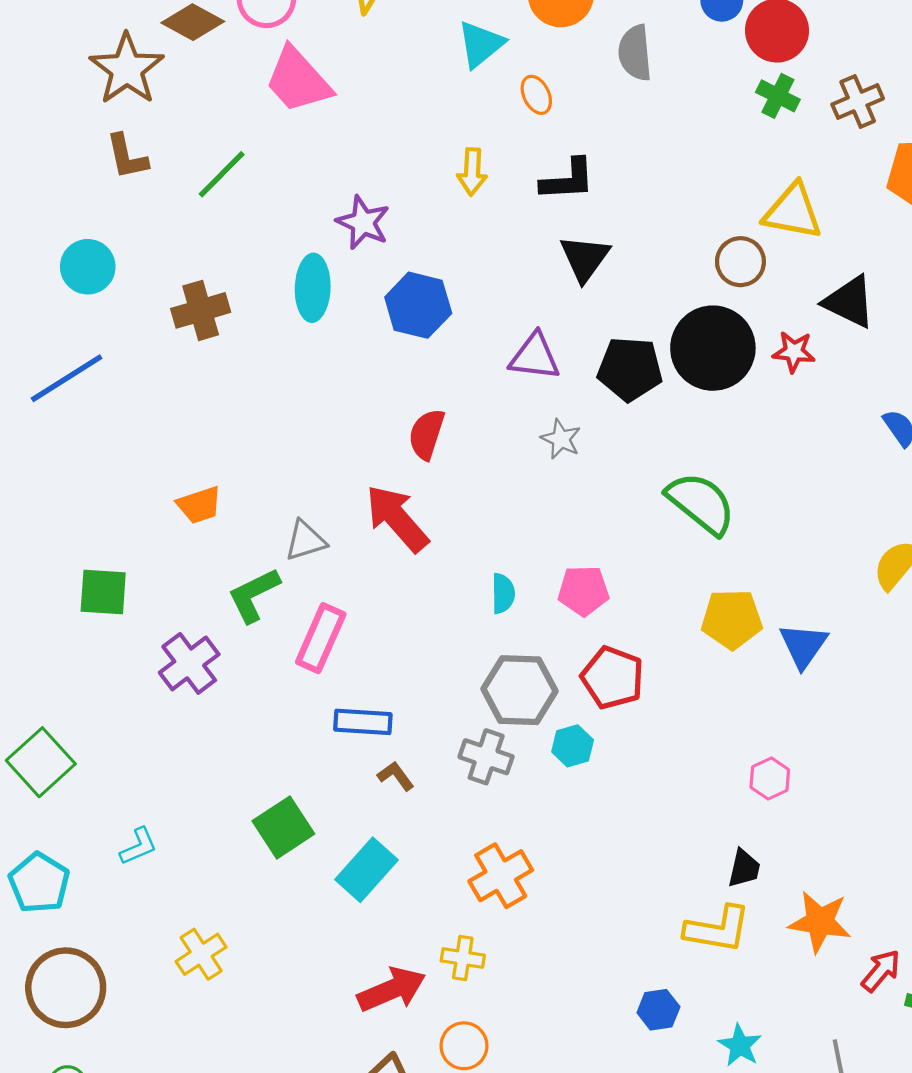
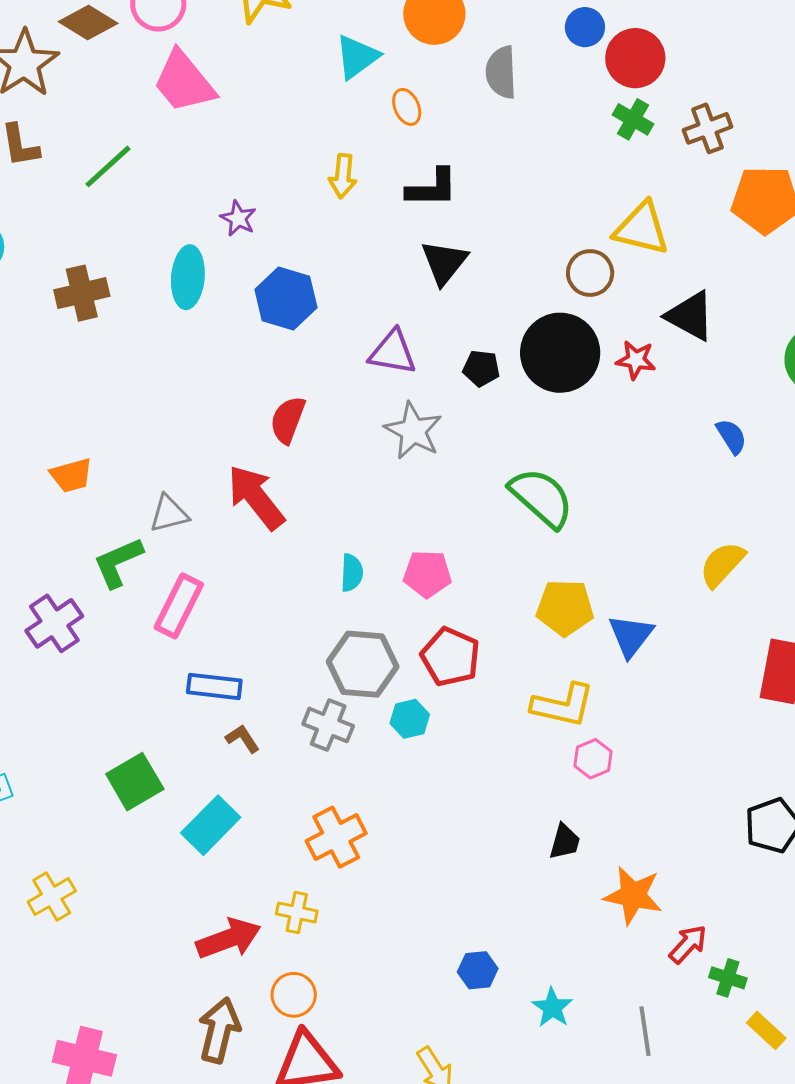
purple star: (363, 222) -> (238, 218), size x0.7
black pentagon: (630, 369) -> (481, 368), size x0.6
gray star: (561, 439) -> (413, 431), size x1.5
yellow L-shape: (718, 929) -> (563, 705), moved

